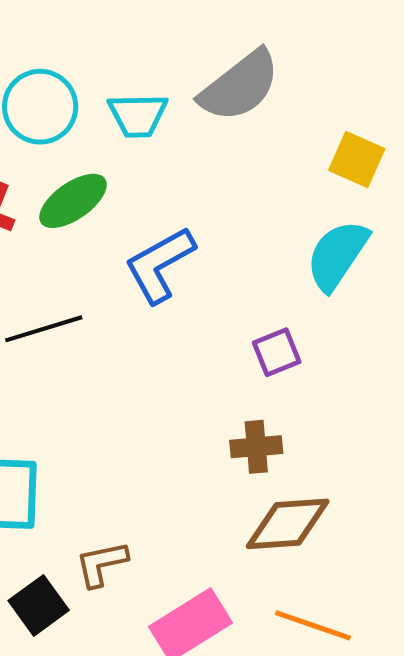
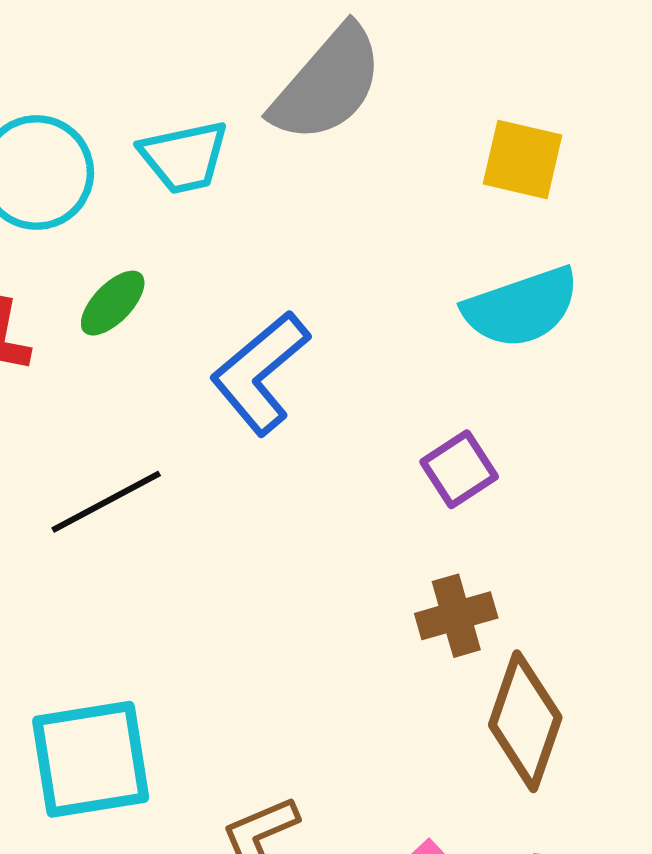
green ellipse: (73, 201) -> (113, 303), size x0.7
cyan semicircle: (337, 255) -> (521, 307), turned -132
brown diamond: (288, 524) -> (525, 721), turned -56

